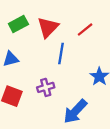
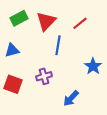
blue arrow: (75, 111) -> (71, 98), size x0.7

